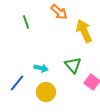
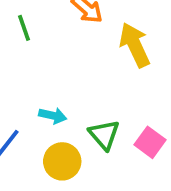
green triangle: (73, 65) -> (104, 135), moved

